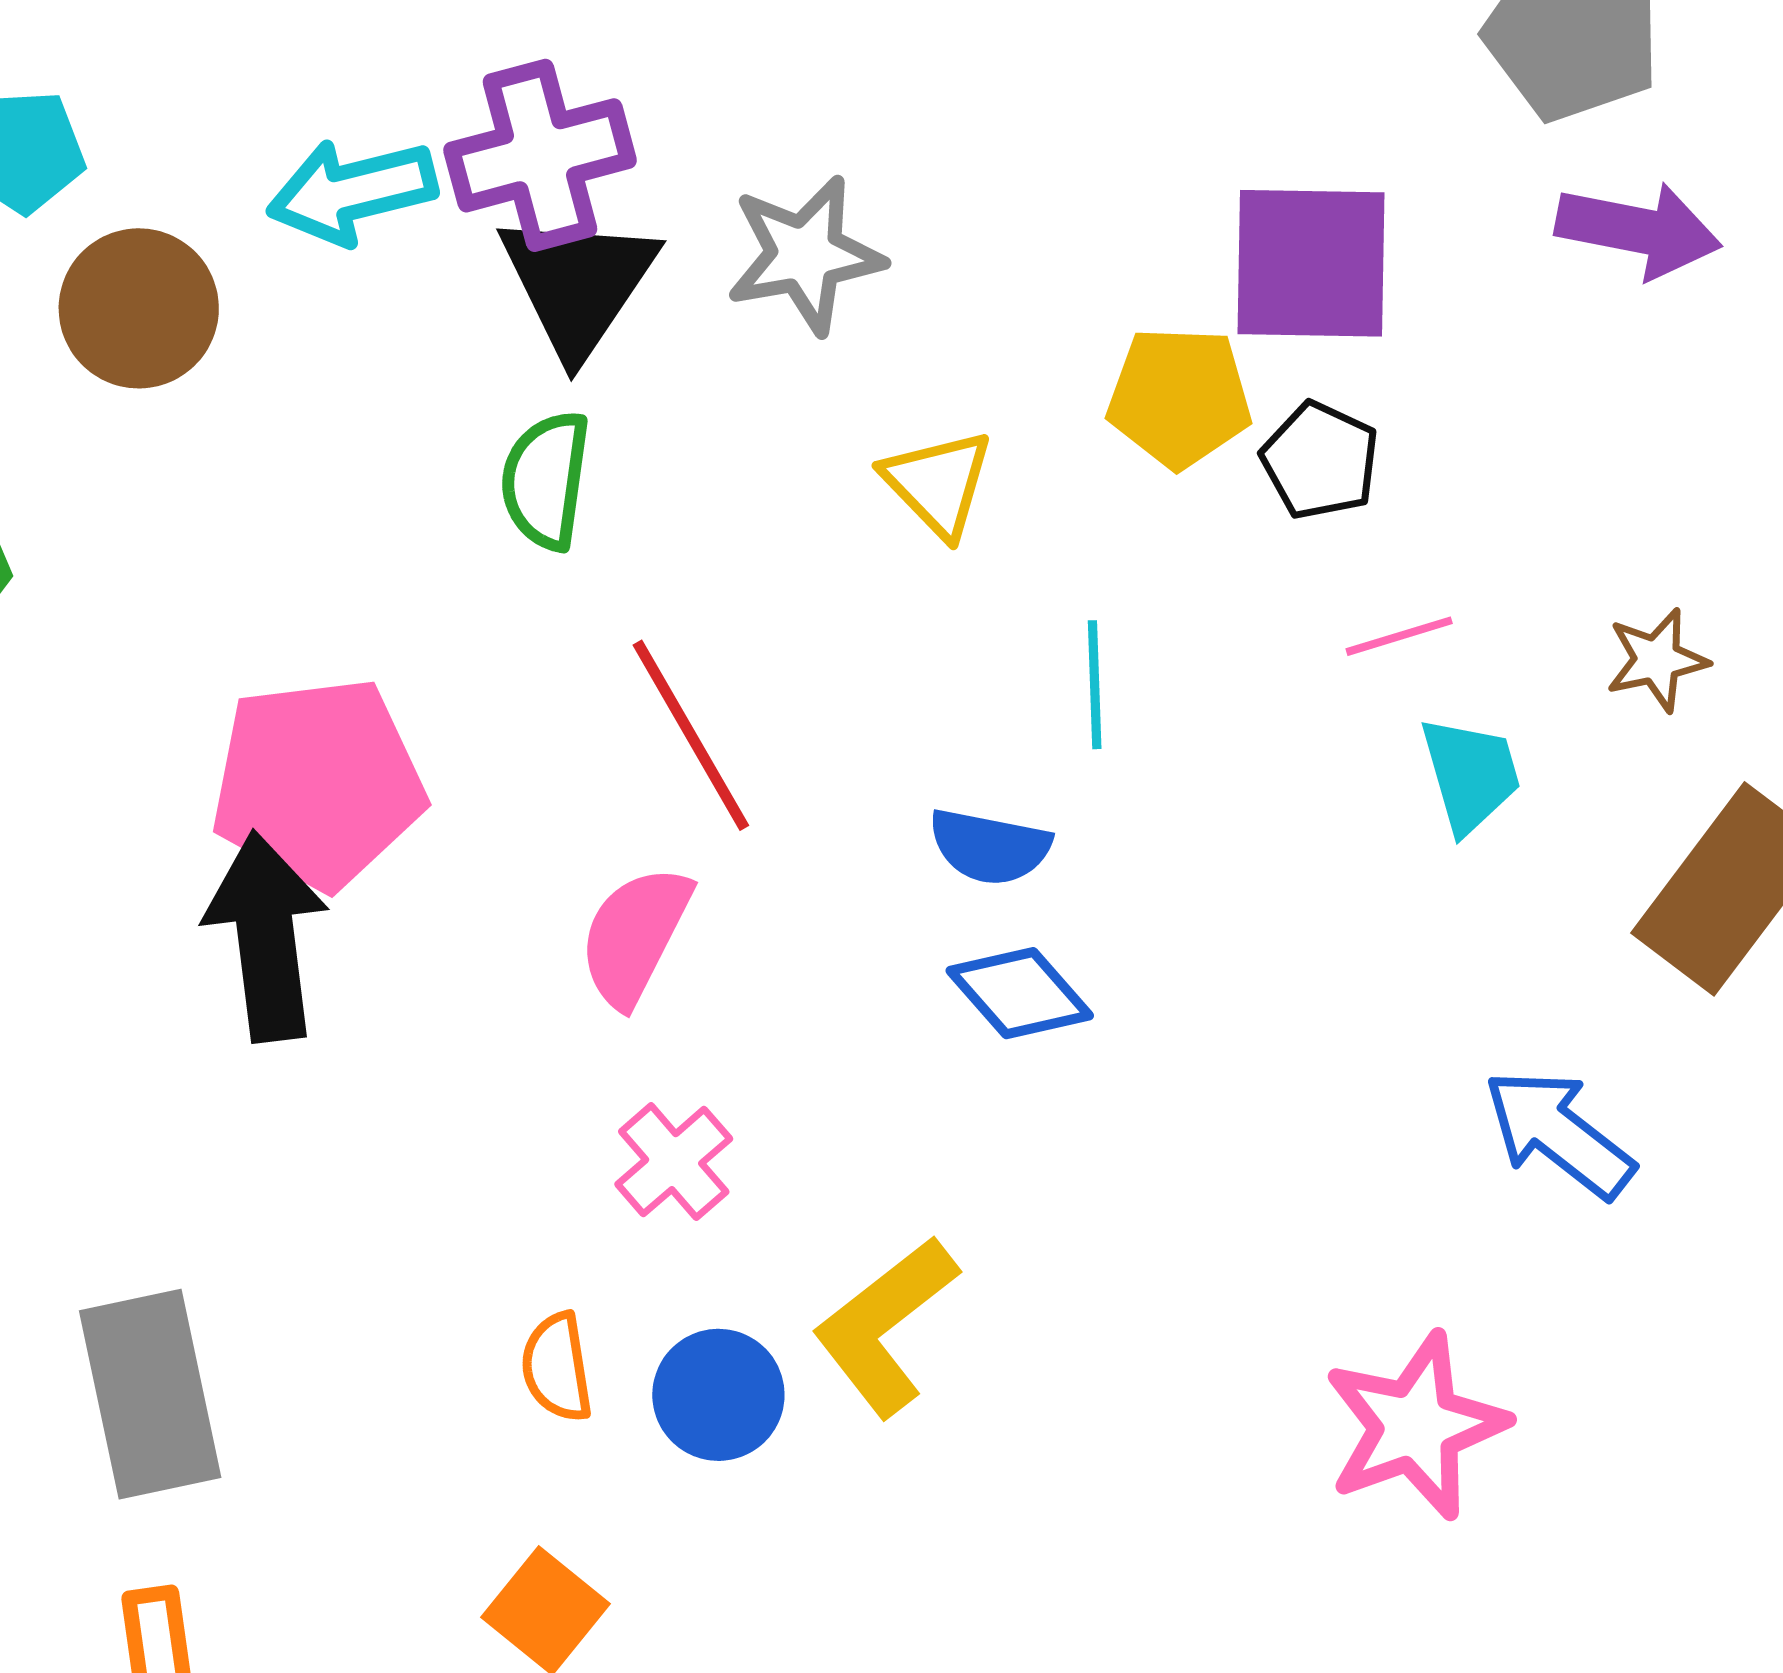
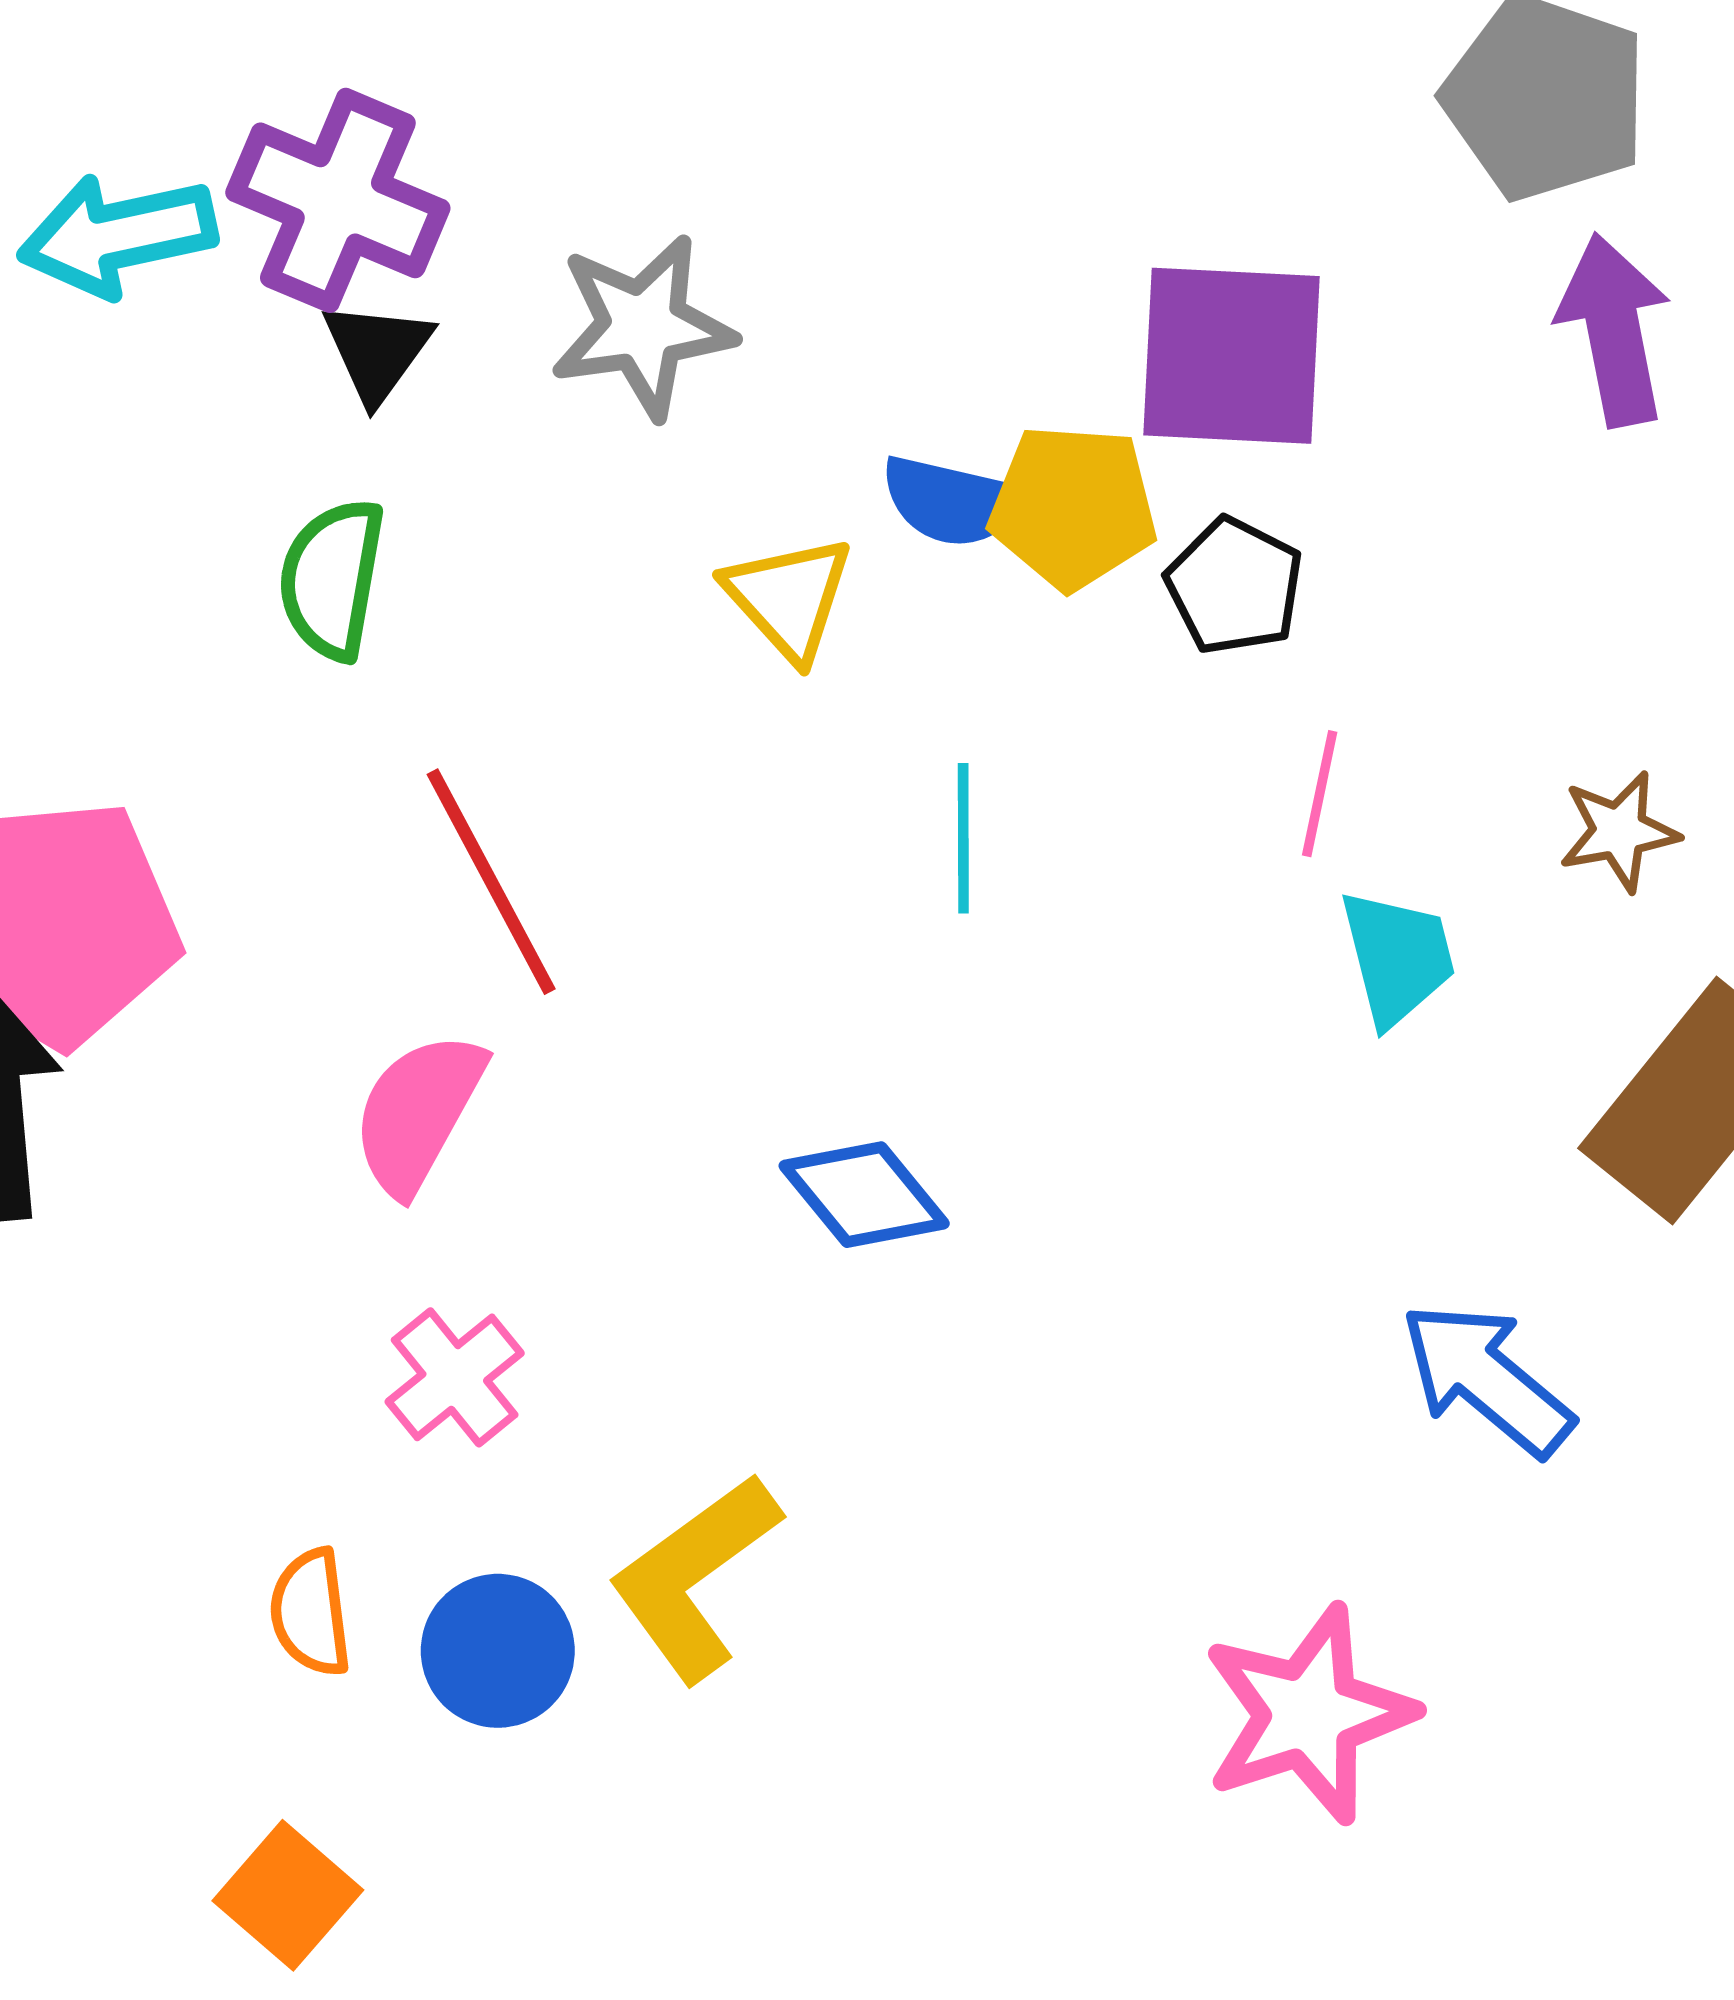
purple cross: (540, 155) -> (338, 200), turned 36
purple arrow: (1638, 230) -> (1614, 330), turned -114
black triangle: (578, 284) -> (377, 351), size x0.6
pink line: (1399, 636) -> (1320, 794), turned -63
blue semicircle: (990, 847) -> (952, 501), moved

